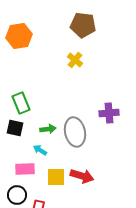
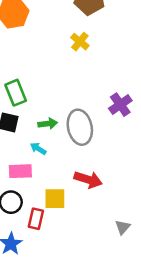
purple cross: (109, 113) -> (120, 105), turned -30
yellow square: (56, 177) -> (55, 199), moved

